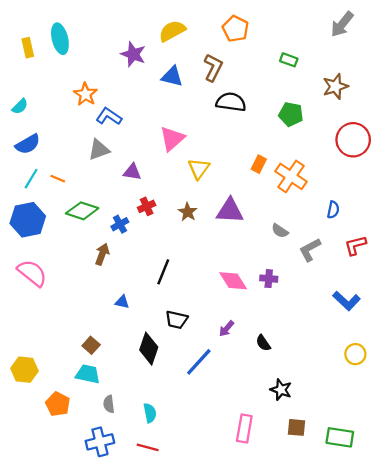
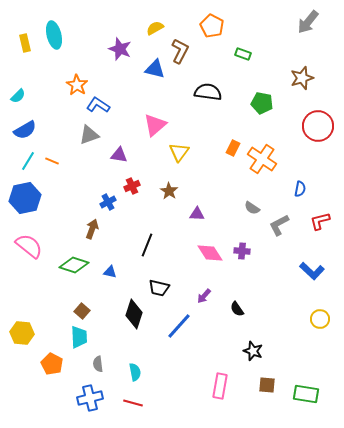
yellow semicircle: (172, 31) -> (155, 28), size x0.7
green rectangle: (289, 60) -> (243, 54), moved
brown L-shape: (213, 68) -> (180, 51), moved
green diamond: (82, 211) -> (74, 265), moved
purple triangle: (230, 211) -> (197, 214), moved, size x0.6
cyan trapezoid: (88, 374) -> (79, 337), turned 75

